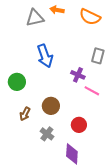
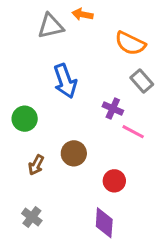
orange semicircle: (90, 17) -> (130, 43), moved
gray rectangle: (98, 56) -> (142, 81), turned -56
gray cross: (47, 134) -> (32, 217), moved

